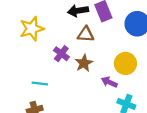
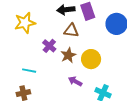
yellow circle: (125, 63) -> (91, 59), moved
purple arrow: (109, 82) -> (75, 81), moved

